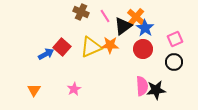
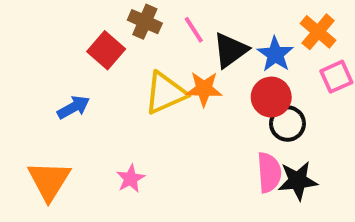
orange cross: (136, 17) -> (318, 32), moved
red square: (62, 47) -> (106, 50), moved
black circle: (174, 62) -> (287, 124), moved
orange triangle: (34, 90) -> (49, 181), size x1.6

